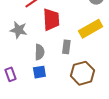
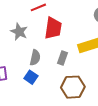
blue square: (39, 72) -> (31, 77), turned 32

